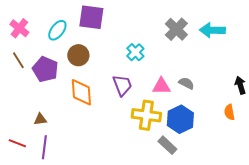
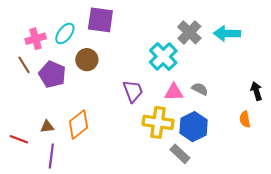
pink cross: (19, 28) -> (36, 39), moved, turned 36
cyan cross: (135, 52) -> (163, 57), moved, size x1.5
orange diamond: (81, 92) -> (78, 125), moved, turned 56
red line: (17, 143) -> (19, 139), moved

